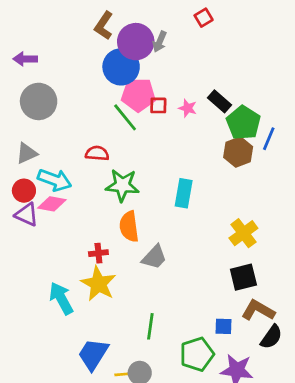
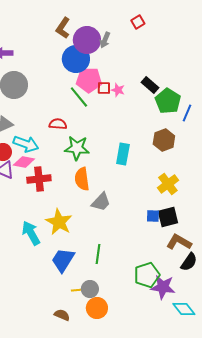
pink star: (188, 108) -> (118, 90), moved
brown hexagon: (238, 152) -> (164, 140), moved
red cross: (98, 253) -> (39, 179), moved, size x1.6
blue square: (224, 326) -> (153, 216), moved
blue trapezoid: (93, 354) -> (63, 260), moved
green pentagon: (197, 354) -> (147, 275), moved

